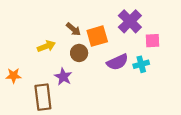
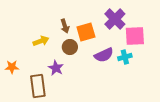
brown arrow: (73, 29) -> (65, 26), turned 32
pink square: (152, 41) -> (135, 36), size x1.5

